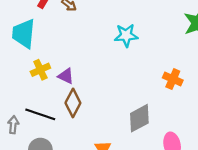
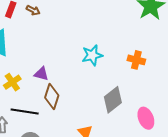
cyan star: (126, 35) -> (92, 55), moved
yellow cross: (40, 70) -> (12, 82), moved

